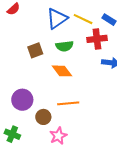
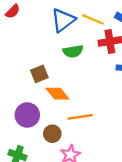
brown square: (35, 50) -> (39, 74), moved
orange diamond: (62, 71) -> (57, 94), moved

